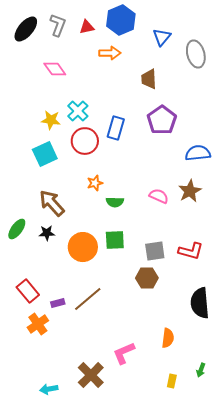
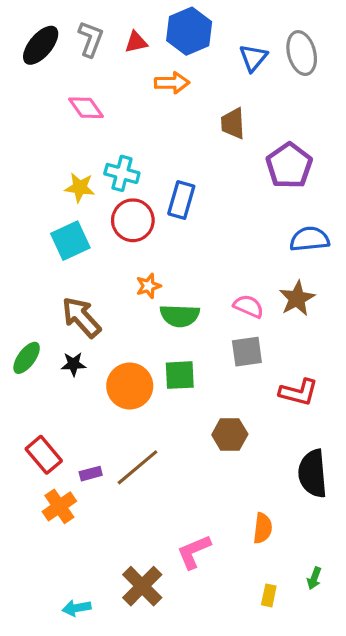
gray ellipse: (196, 54) -> (302, 53), moved
cyan cross: (78, 111) -> (122, 173), turned -30
purple pentagon: (162, 120) -> (289, 166), moved
green semicircle: (115, 202) -> (180, 316), size x1.4
gray square: (155, 251) -> (247, 352), moved

